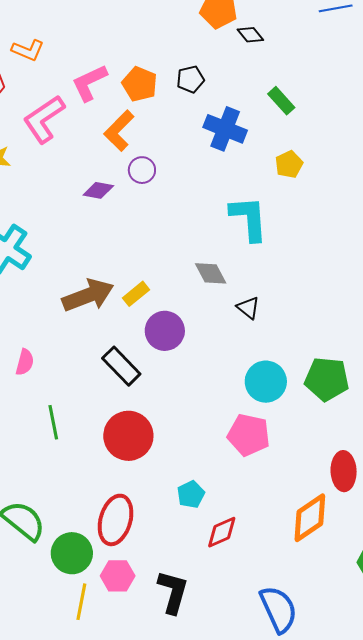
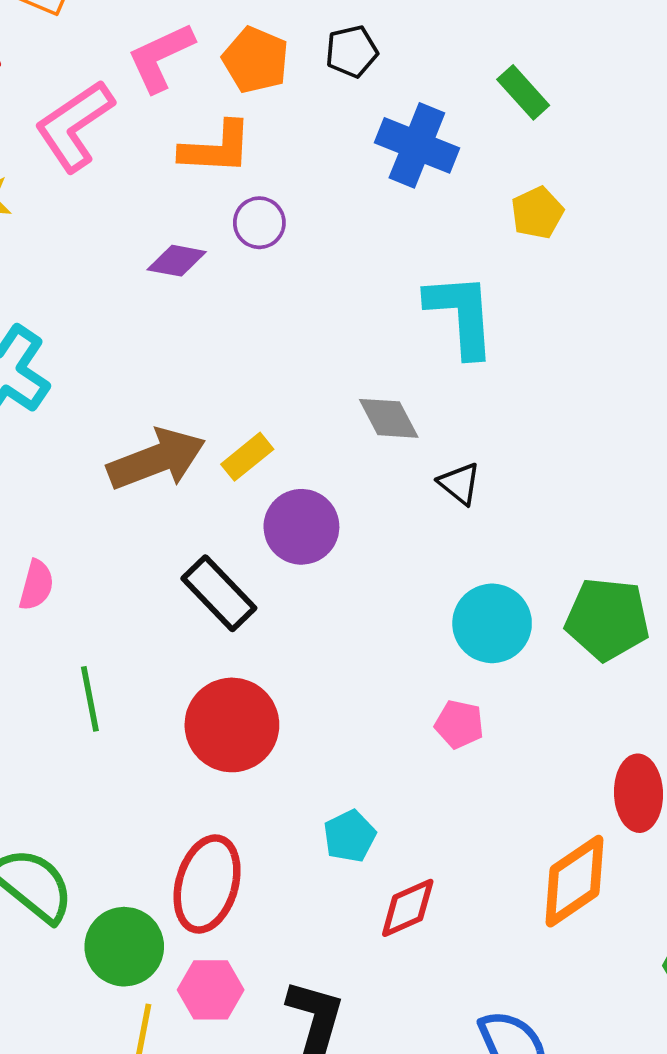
orange L-shape: (119, 131) -> (216, 148), turned -132
pink pentagon: (249, 435) -> (459, 724), size x0.6

